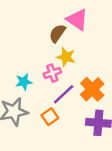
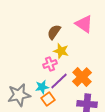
pink triangle: (77, 20) -> (84, 24), moved
cyan star: (24, 82) -> (42, 87), moved

